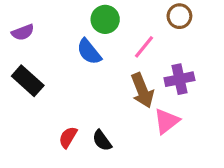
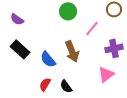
purple semicircle: (23, 32) -> (17, 19), turned 56
blue semicircle: (89, 52) -> (48, 59), moved
brown arrow: (142, 90) -> (72, 51), moved

